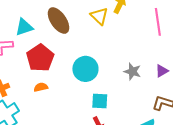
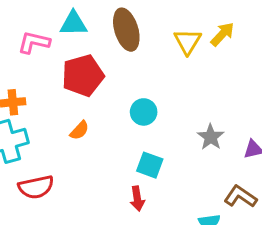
cyan circle: (85, 69) -> (144, 112), size x0.7
orange semicircle: (41, 87) -> (80, 130), moved, turned 128

